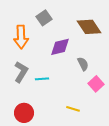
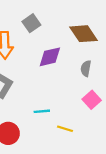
gray semicircle: (83, 64) -> (86, 68), moved, turned -144
cyan line: (42, 79) -> (42, 111), moved

